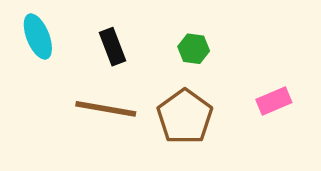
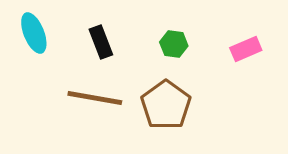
pink rectangle: (274, 101) -> (246, 49), moved

